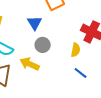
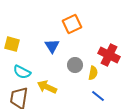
gray circle: (43, 45) -> (75, 65), moved

